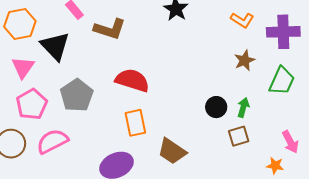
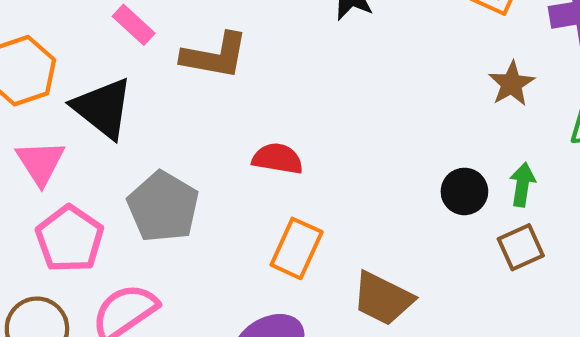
red semicircle: (132, 80) -> (278, 159), size x0.7
orange rectangle: (135, 123) -> (297, 248), turned 44

